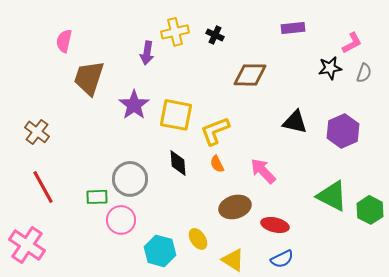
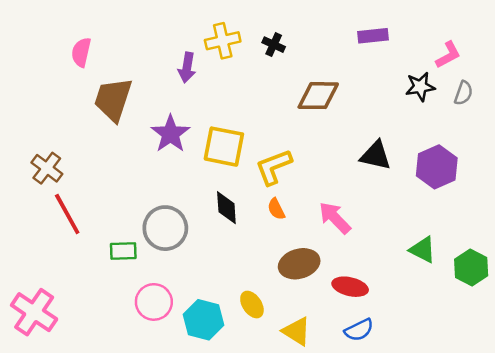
red line: (43, 187) -> (67, 214), moved
green triangle: (332, 196) -> (423, 250), size x0.7
pink circle: (121, 220) -> (154, 302), moved

